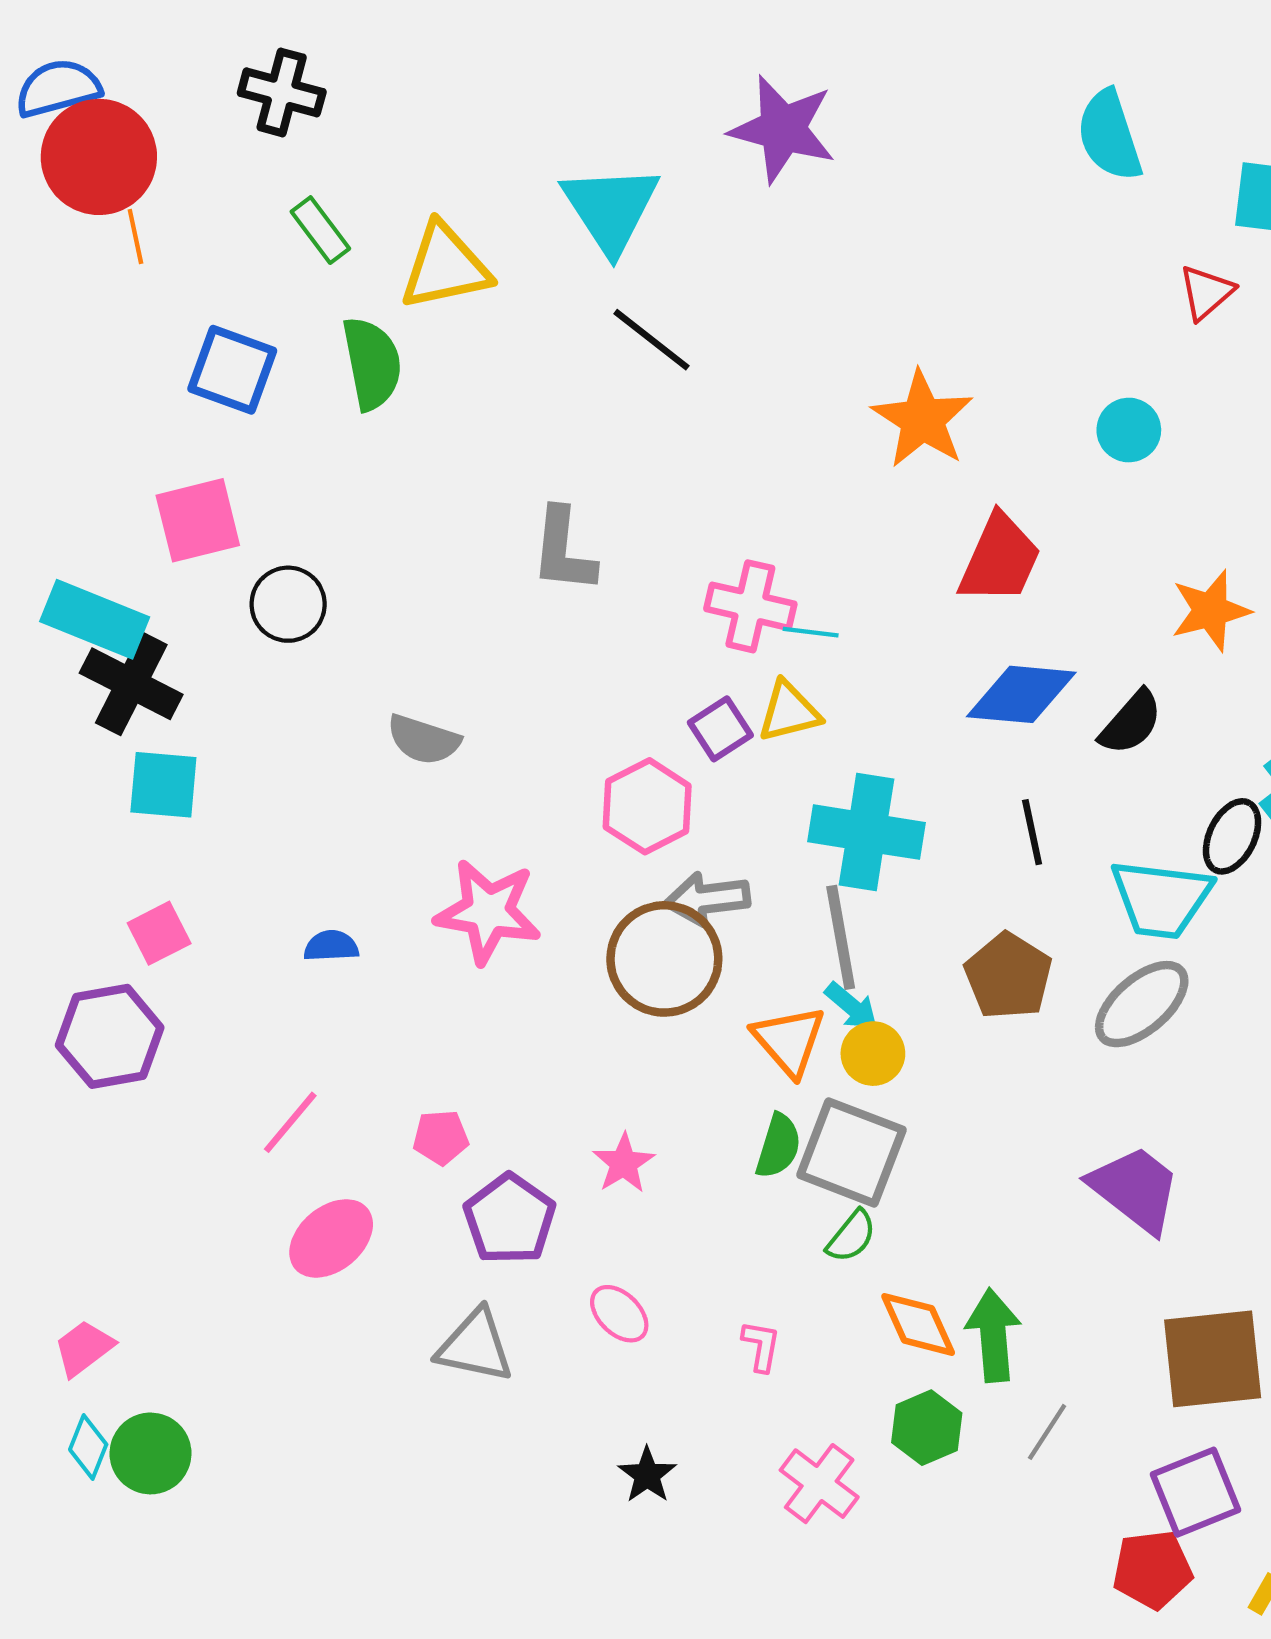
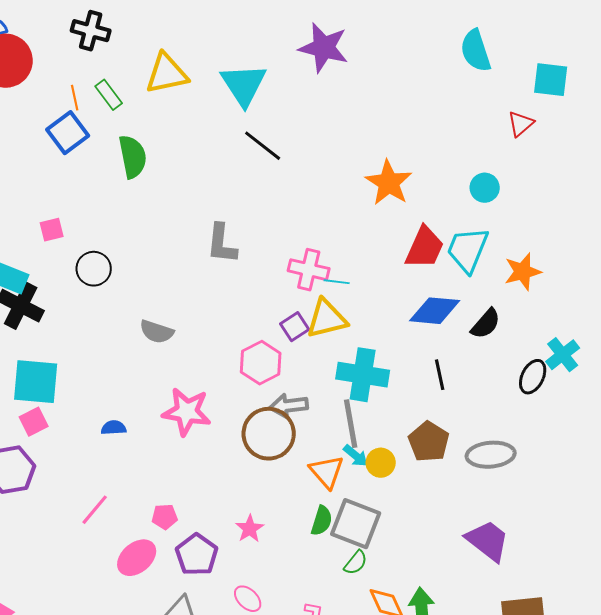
orange line: (135, 237) -> (75, 98), moved
yellow triangle: (445, 267) -> (167, 74), moved
blue square: (232, 370) -> (68, 133), moved, turned 33
pink square: (198, 520) -> (52, 230), size x0.6
yellow triangle: (789, 712) -> (327, 319), size x1.4
cyan square: (163, 785) -> (36, 382), moved, size x1.4
cyan trapezoid: (1161, 899) -> (468, 250), moved, turned 105
gray ellipse: (1142, 1004) -> (491, 455), turned 36
yellow circle: (873, 1054) -> (381, 463), moved
pink ellipse: (331, 1238) -> (137, 558), moved

